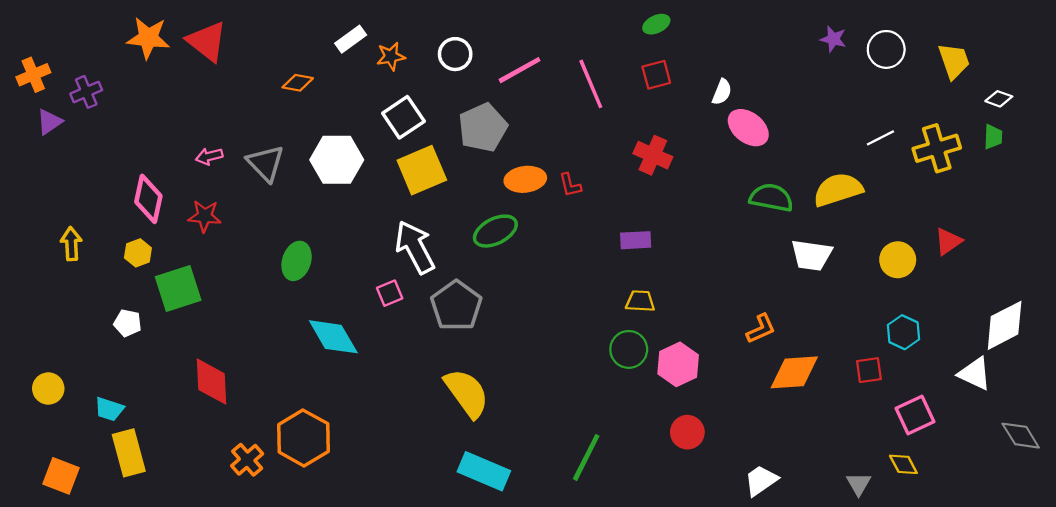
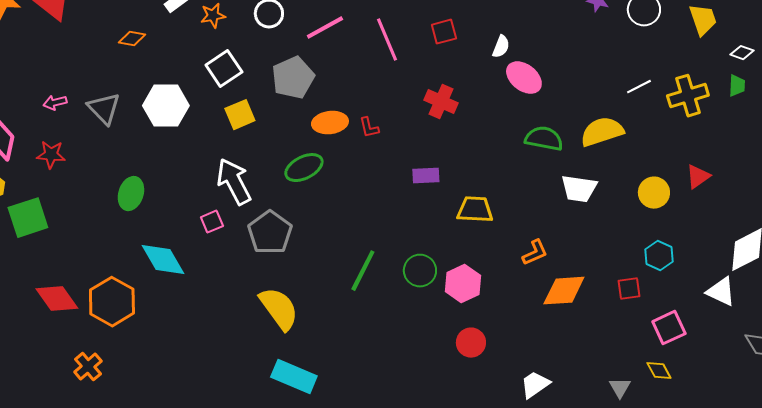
yellow square: (422, 170) -> (240, 115), size x0.7
yellow trapezoid: (640, 301) -> (475, 210), moved, size x1.4
red diamond: (211, 382) -> (57, 299), turned -33
orange hexagon: (303, 438) -> (112, 302), moved
green line: (586, 457) -> (363, 271), moved

